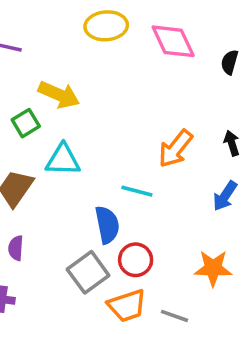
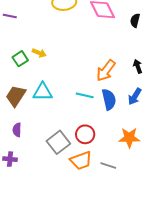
yellow arrow: (59, 95) -> (39, 53), moved, size x0.6
cyan triangle: (63, 160) -> (43, 92), moved
blue semicircle: (107, 225) -> (109, 99), moved

